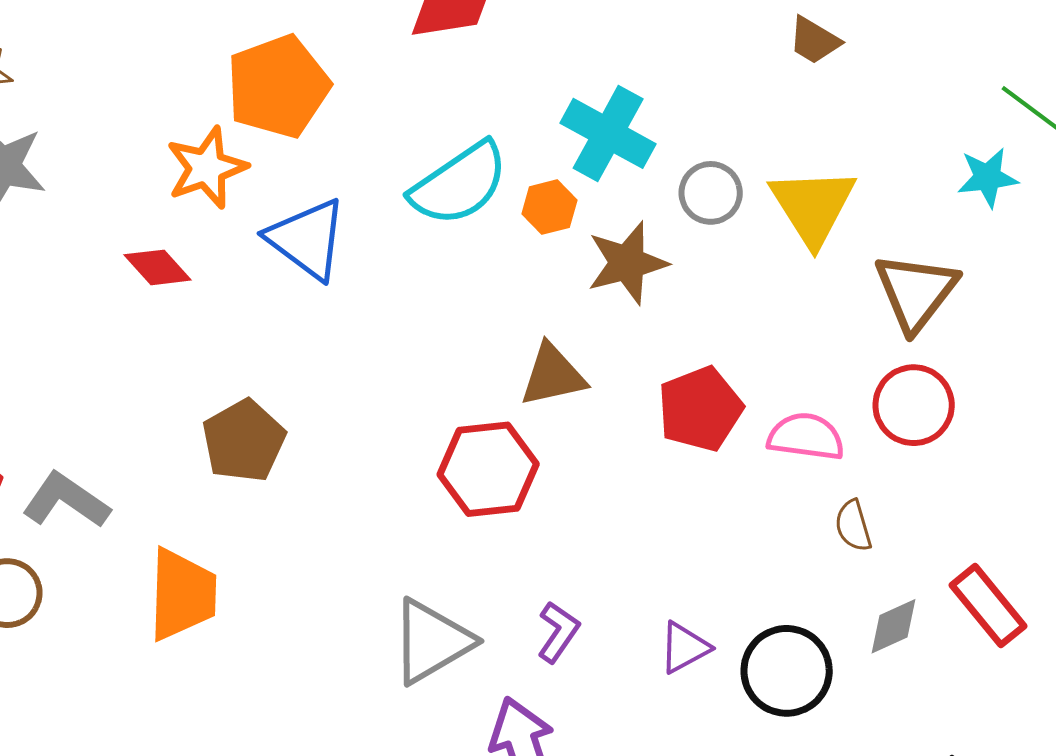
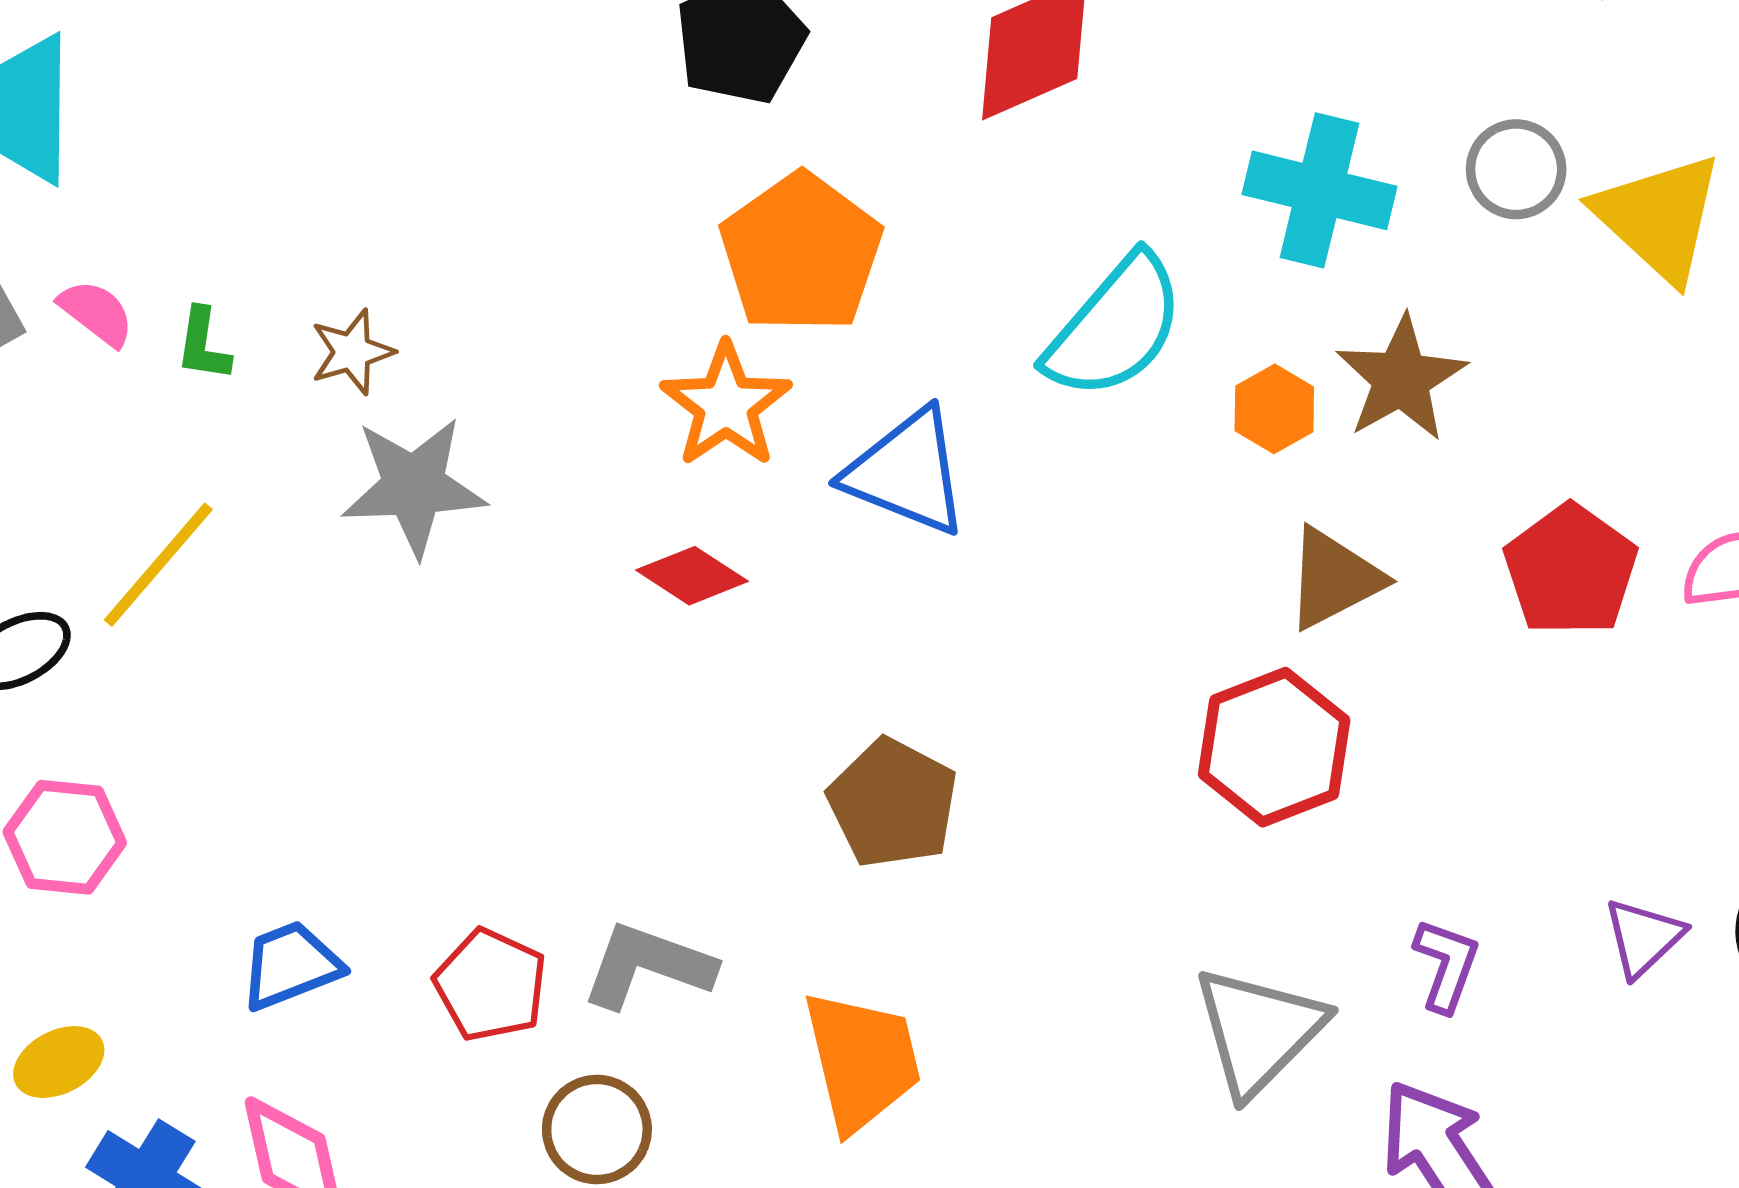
gray circle: (711, 193) -> (1516, 169), moved
orange hexagon: (549, 207) -> (1274, 409), moved

